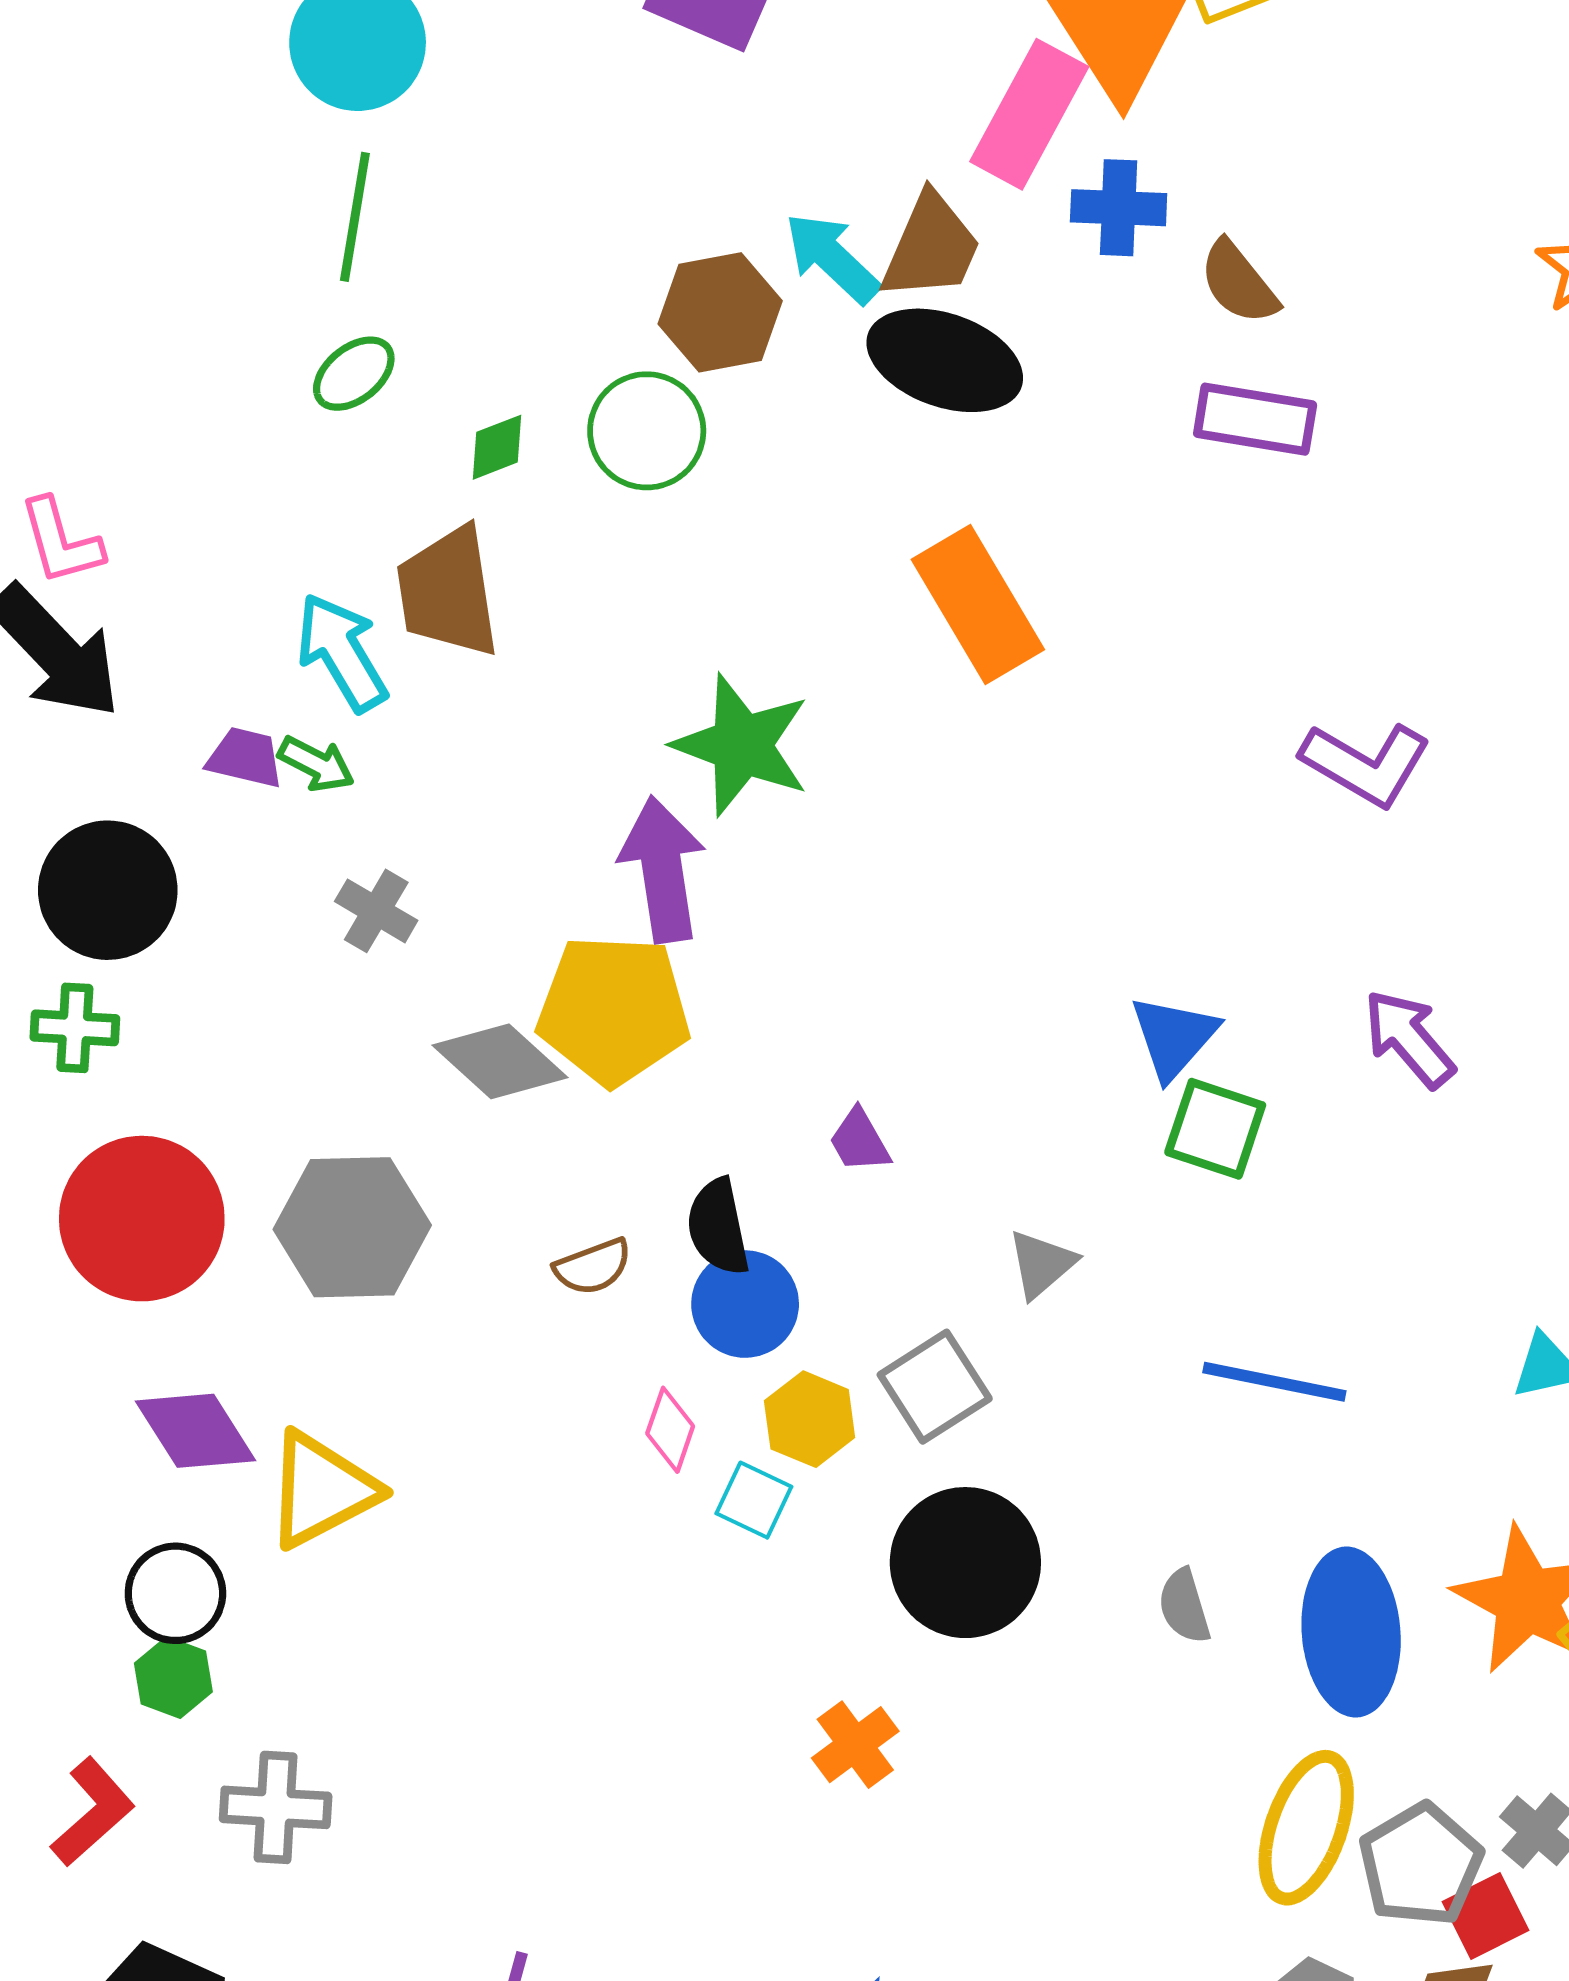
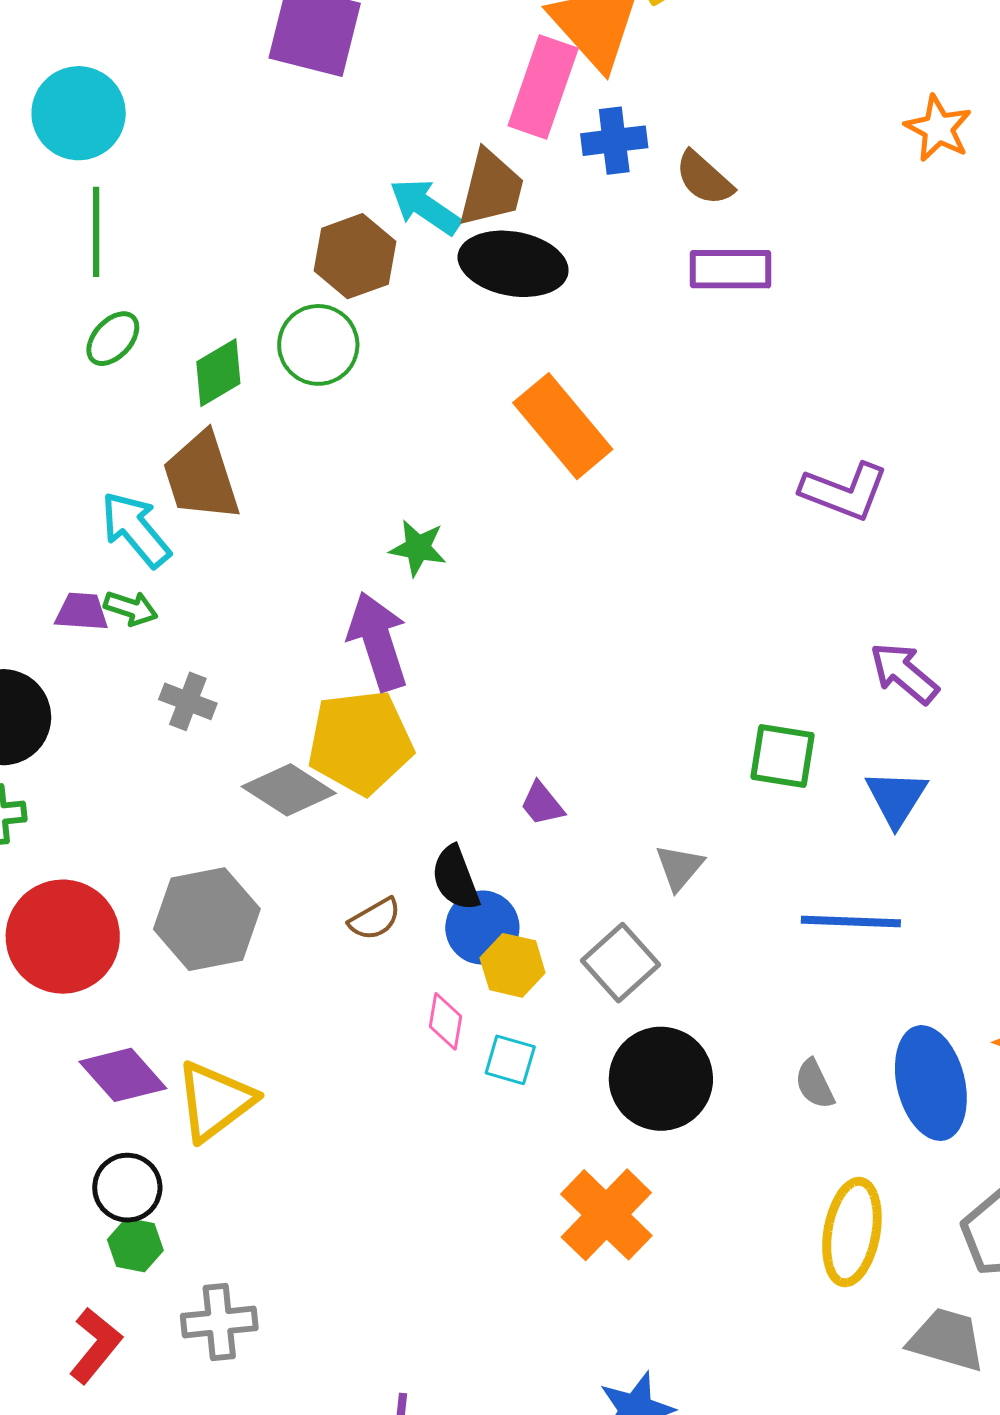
green diamond: (497, 447) -> (218, 373), size x1.4
green star: (742, 745) -> (418, 548), size x0.6
blue triangle: (1174, 1037) -> (896, 798), moved
yellow hexagon: (810, 1419) -> (513, 965), moved
orange cross: (855, 1745) -> (606, 1215), size x1.6
yellow ellipse: (1306, 1828) -> (852, 1232), moved

